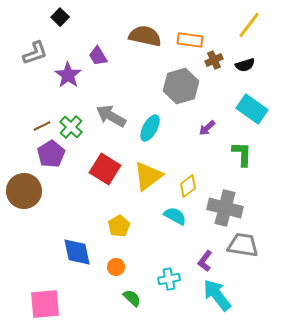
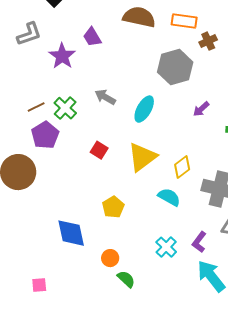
gray arrow: (111, 116) -> (105, 97), size x0.7
red square: (105, 169) -> (99, 150), size x0.6
orange circle: (116, 267) -> (110, 258), moved
cyan cross: (169, 279) -> (166, 247), moved, turned -35
pink square: (45, 304) -> (39, 285), size x0.5

